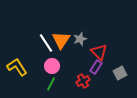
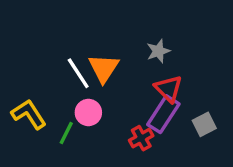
gray star: (80, 39) -> (158, 51), moved
purple rectangle: (96, 67) -> (163, 114), size x1.5
green line: (51, 84) -> (66, 133), moved

